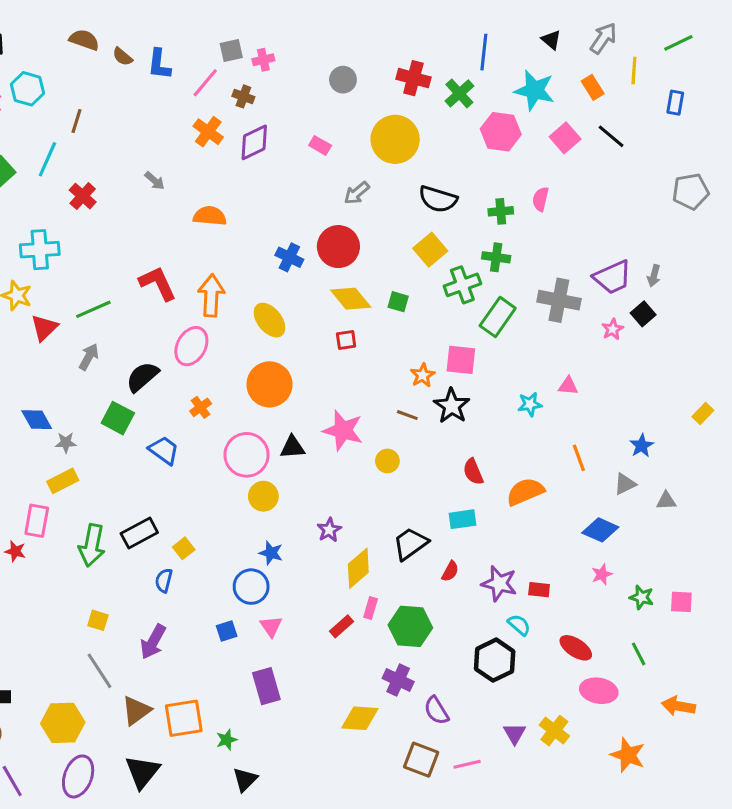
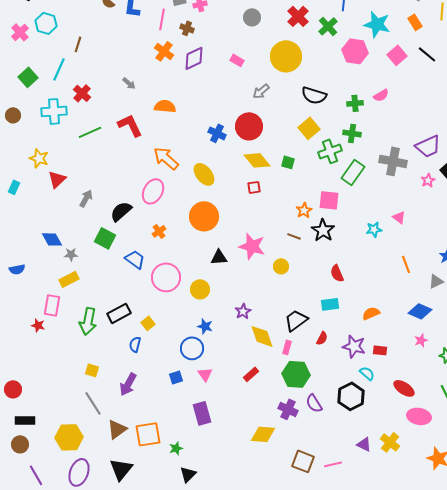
red cross: (413, 78) -> (298, 16), turned 30
pink line: (205, 83) -> (162, 19), turned -30
pink semicircle: (541, 199) -> (381, 95), turned -133
cyan cross: (40, 250) -> (54, 111), moved
red L-shape: (158, 283) -> (130, 125), moved
orange arrow: (211, 296) -> (166, 158), turned -52
green line: (93, 309) -> (90, 132), moved
pink triangle: (568, 386) -> (399, 217), turned 32
pink circle: (247, 455) -> (166, 277), moved
orange semicircle: (525, 492) -> (371, 313), moved, size x0.7
yellow diamond: (358, 568) -> (262, 336), turned -68
pink rectangle: (371, 608) -> (287, 347), moved
purple semicircle: (436, 711) -> (314, 403), moved
purple triangle: (515, 734) -> (364, 444), turned -35

